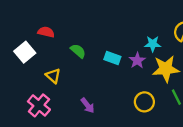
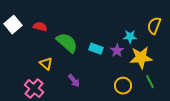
green semicircle: (78, 51) -> (67, 43), size x1.6
white square: (25, 52) -> (13, 25), moved
purple arrow: (88, 105) -> (74, 81), moved

